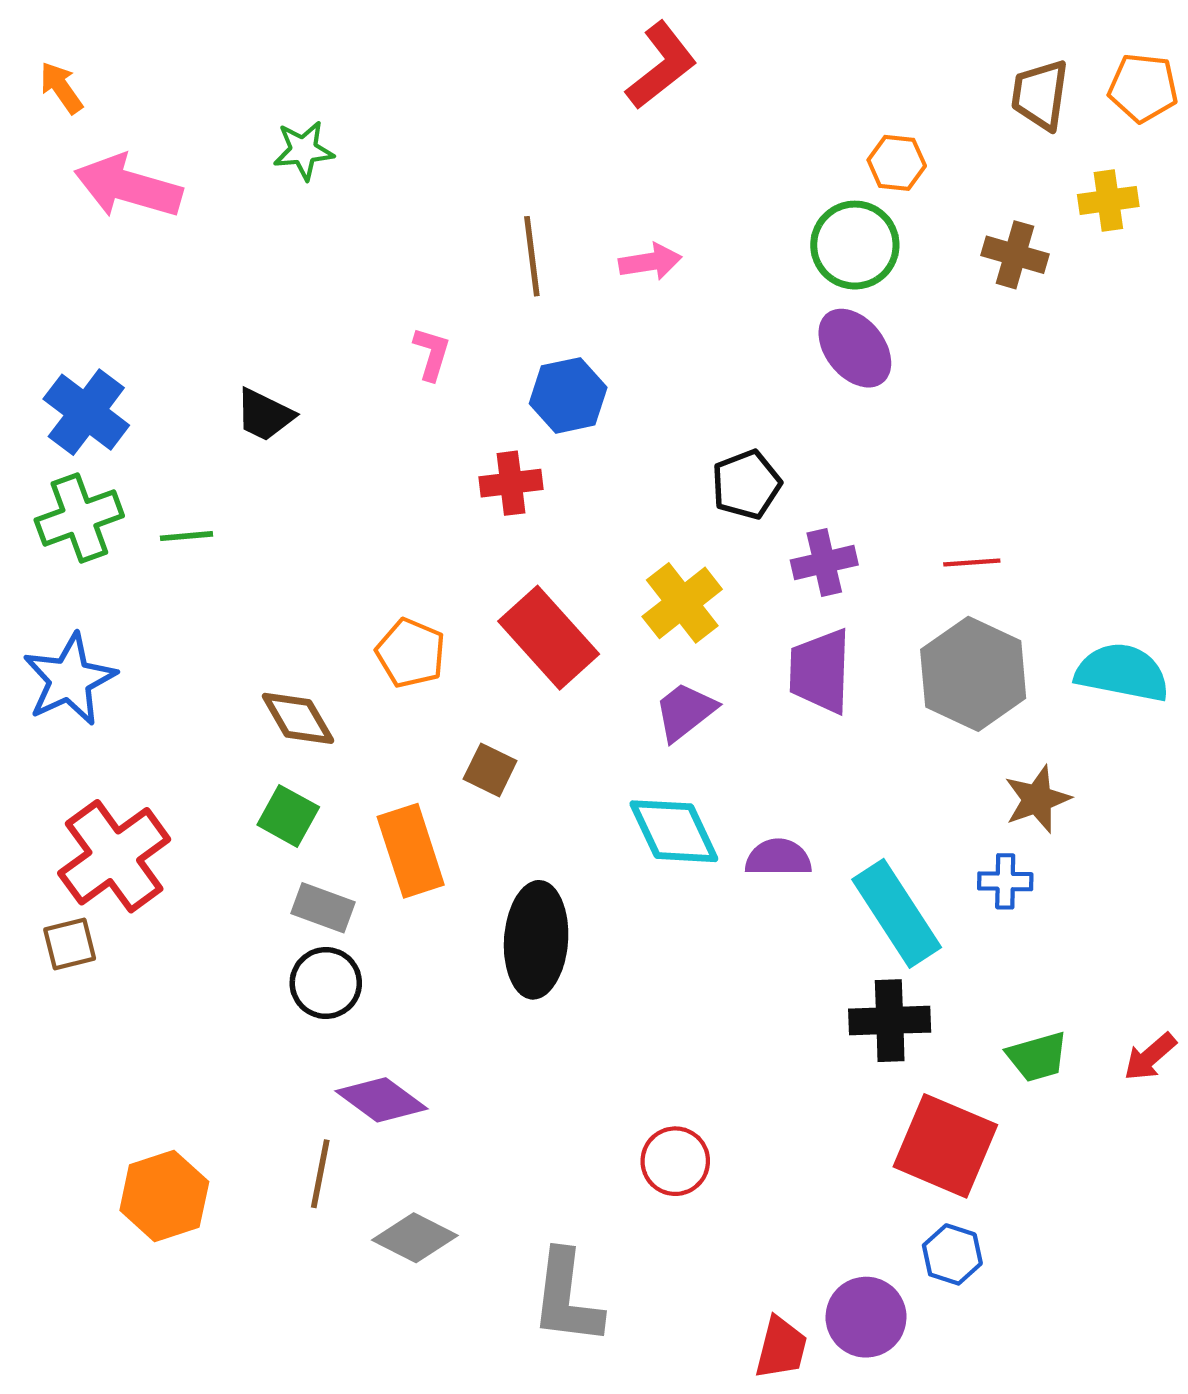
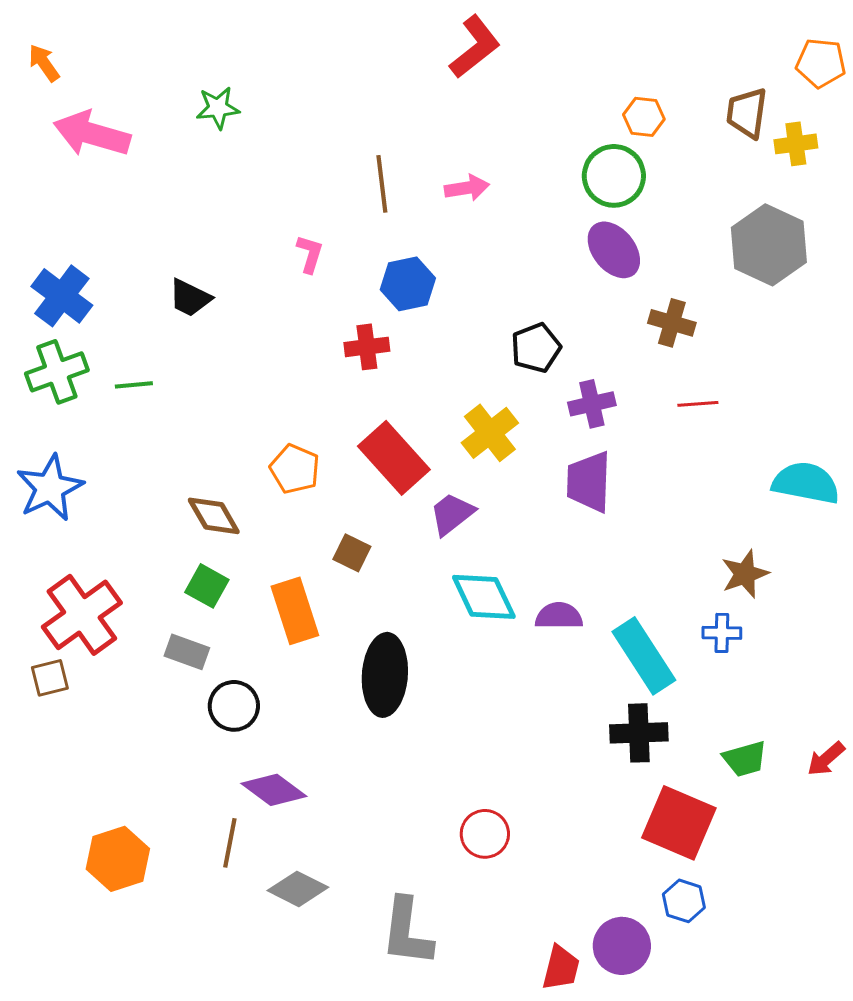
brown trapezoid: (1040, 95) -> (747, 113), moved
brown cross: (1015, 255) -> (672, 323), moved
gray hexagon: (973, 674) -> (769, 245), moved
purple trapezoid: (685, 711) -> (452, 514), moved
gray rectangle: (323, 908) -> (187, 652), moved

